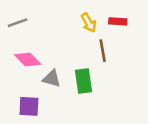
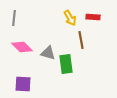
gray line: (18, 23) -> (14, 18), turned -63
gray triangle: (52, 78) -> (48, 53), moved

